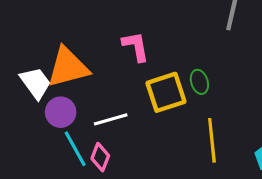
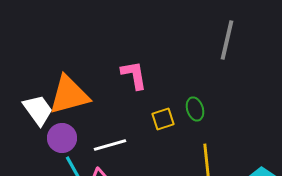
yellow square: (166, 92) -> (163, 119), size x0.6

